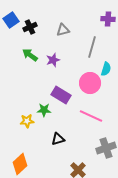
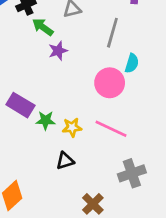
green arrow: (30, 55) -> (43, 27), moved
purple rectangle: (61, 95) -> (20, 105), moved
yellow star: (27, 121) -> (72, 127), moved

